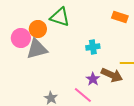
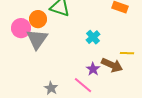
cyan cross: (93, 47) -> (93, 37), turned -32
gray triangle: (37, 49) -> (37, 39), turned -40

